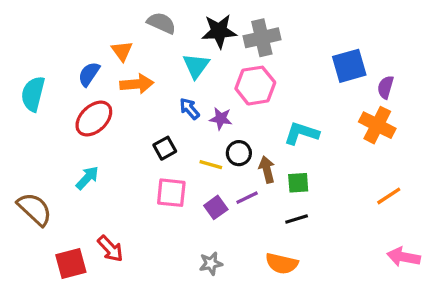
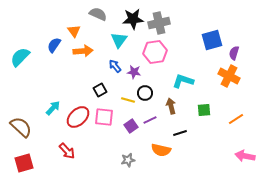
cyan semicircle: (33, 94) -> (20, 57), turned 30
red ellipse: (94, 119) -> (78, 117), moved
brown arrow: (267, 170) -> (171, 106), moved
green square: (298, 183) -> (204, 110), moved
red square: (71, 263) -> (24, 163), moved
orange semicircle: (282, 263) -> (161, 150), moved

